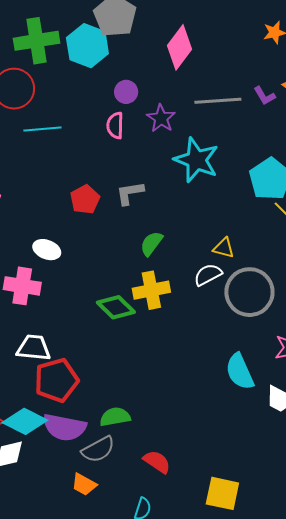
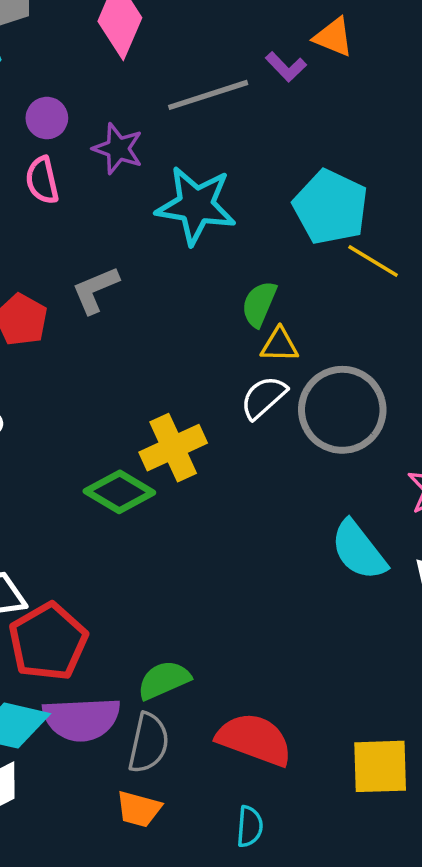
green semicircle: (151, 243) -> (259, 304), moved
gray semicircle: (98, 449) -> (149, 743), turned -36
red semicircle: (157, 462) -> (254, 739), size x1.5

